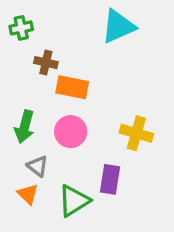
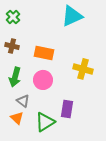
green cross: (21, 28) -> (13, 17), turned -32
brown cross: (46, 63) -> (12, 46), moved
yellow cross: (136, 133) -> (83, 69), moved

